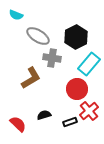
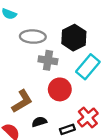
gray ellipse: (38, 36) -> (33, 37), turned -30
brown L-shape: (31, 78) -> (22, 101), moved
red circle: (77, 89) -> (60, 89), moved

